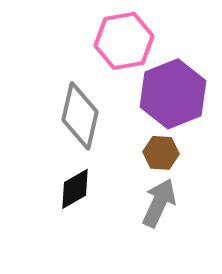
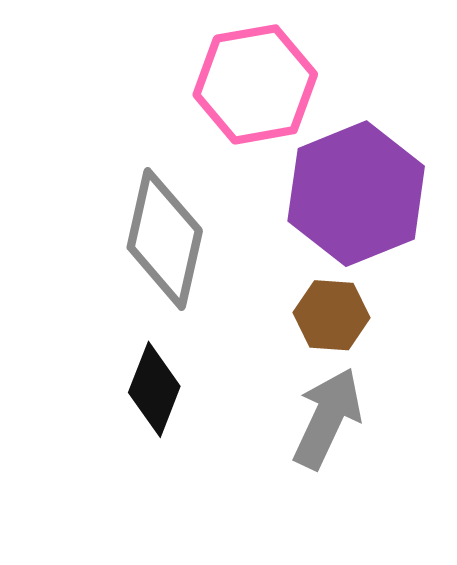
black diamond: (75, 189) -> (154, 389), turned -39

